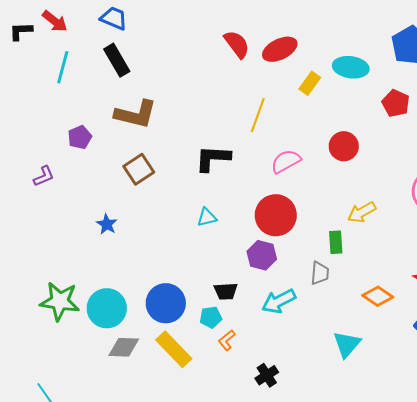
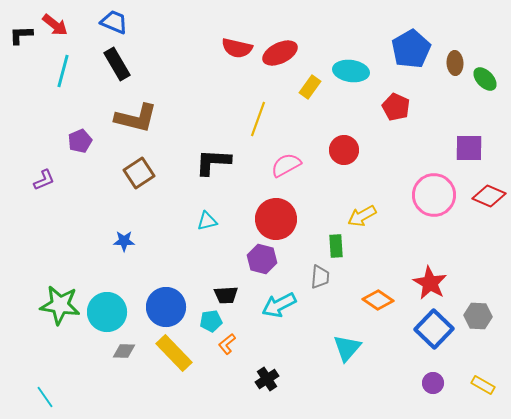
red semicircle: (237, 44) -> (237, 48), turned 140
blue star: (107, 224) -> (124, 241), moved, turned -30
gray diamond: (124, 347) -> (124, 351), size x0.7

